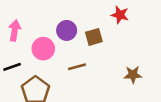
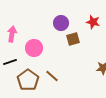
purple circle: (67, 30) -> (61, 23), moved
brown line: (77, 67) -> (52, 76), moved, turned 56

